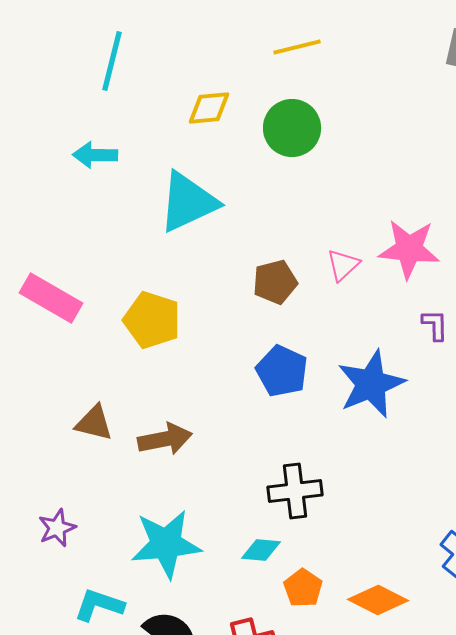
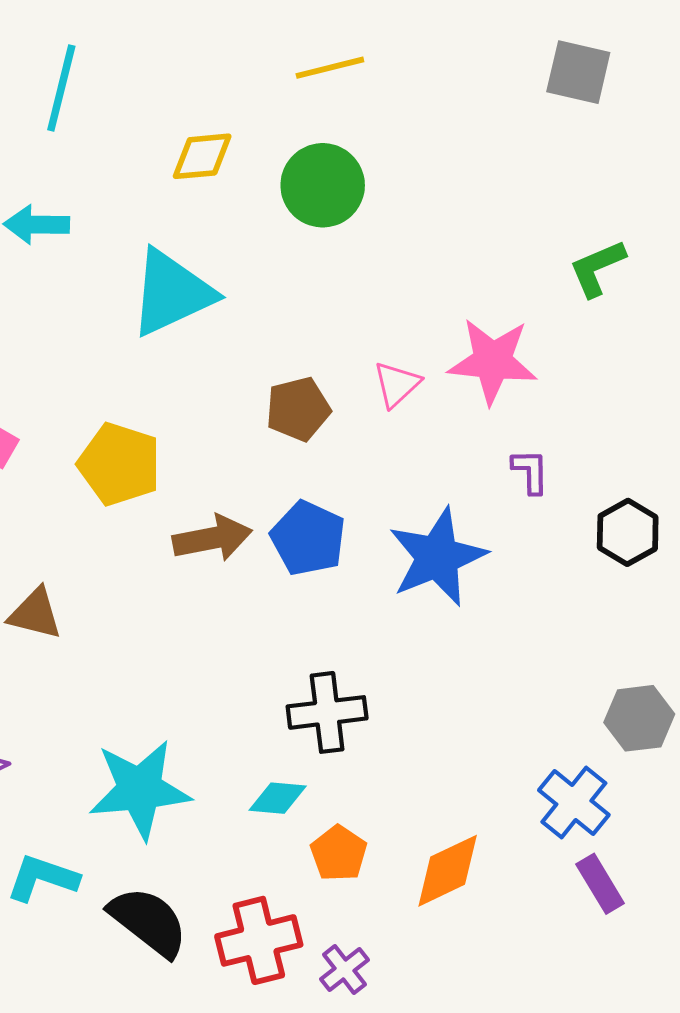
brown arrow: (165, 439) -> (212, 538), moved
orange diamond: (378, 600) -> (448, 871), turned -52

